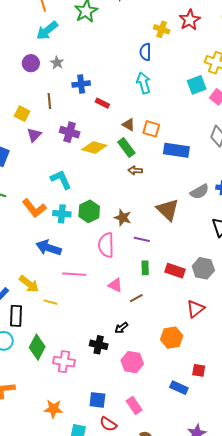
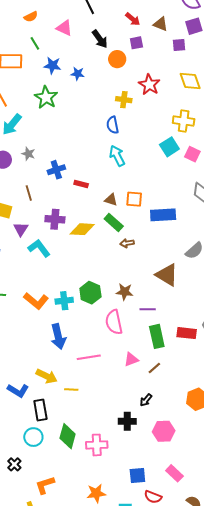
cyan L-shape: (61, 180) -> (39, 248), moved
blue arrow: (49, 248) -> (58, 337), turned -110
green rectangle: (145, 268) -> (157, 336), size x1.6
pink triangle: (115, 285) -> (131, 359), turned -35

